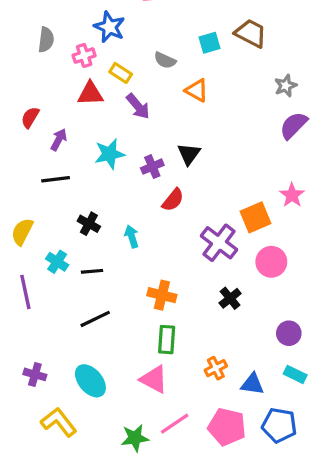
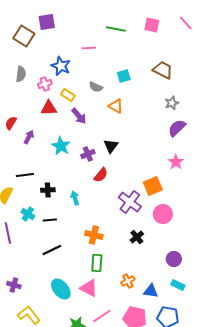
brown trapezoid: (251, 33) -> (163, 70), moved
cyan star: (109, 154) -> (61, 146), turned -30
black line: (56, 179) -> (25, 175), moved
pink star: (292, 195) -> (176, 162), moved
black cross: (89, 224) -> (48, 190), turned -32
cyan ellipse: (90, 381) -> (61, 289), moved

